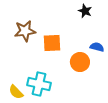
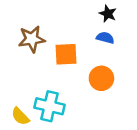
blue semicircle: (97, 47) -> (105, 38), moved

